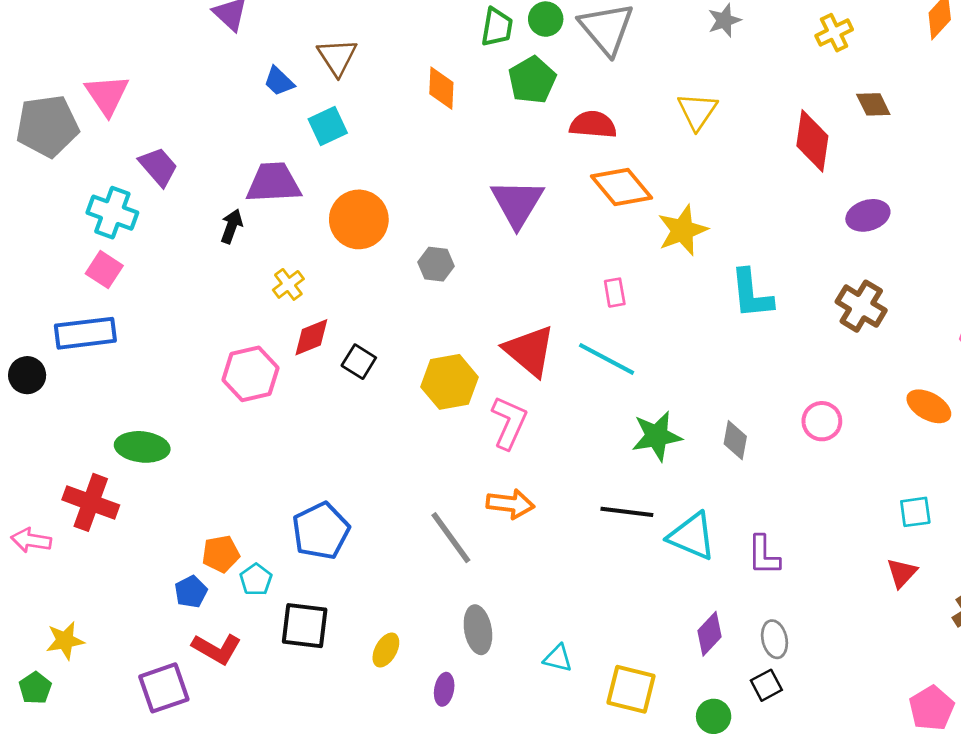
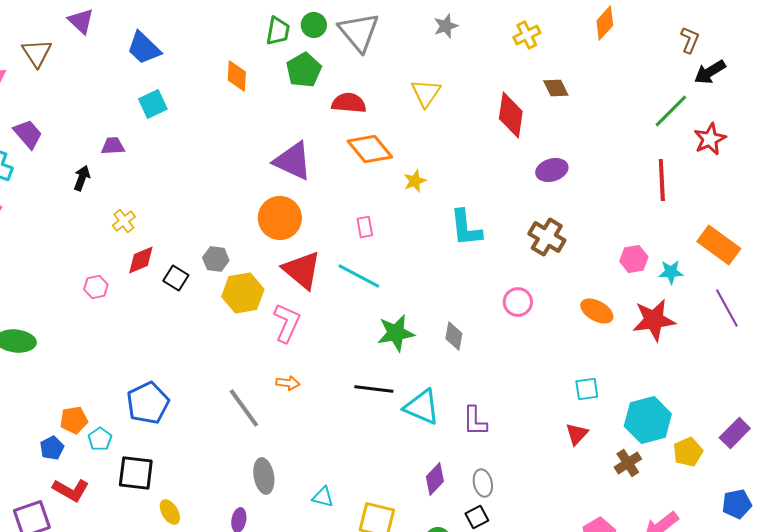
brown triangle: (337, 57) -> (37, 53), moved
blue trapezoid: (279, 81) -> (144, 48), moved, size x1.5
purple trapezoid: (274, 183) -> (113, 146), size x0.6
purple triangle: (517, 203) -> (293, 161), turned -36
orange circle: (359, 219) -> (280, 218), moved
yellow star: (682, 230) -> (415, 181), size x0.6
gray hexagon: (436, 264) -> (216, 259), moved
pink hexagon: (250, 374) -> (96, 287), size x0.6
pink circle: (822, 421) -> (518, 302), moved
orange arrow: (510, 504) -> (288, 383), size x0.7
yellow ellipse: (386, 650) -> (170, 512), moved, turned -60

